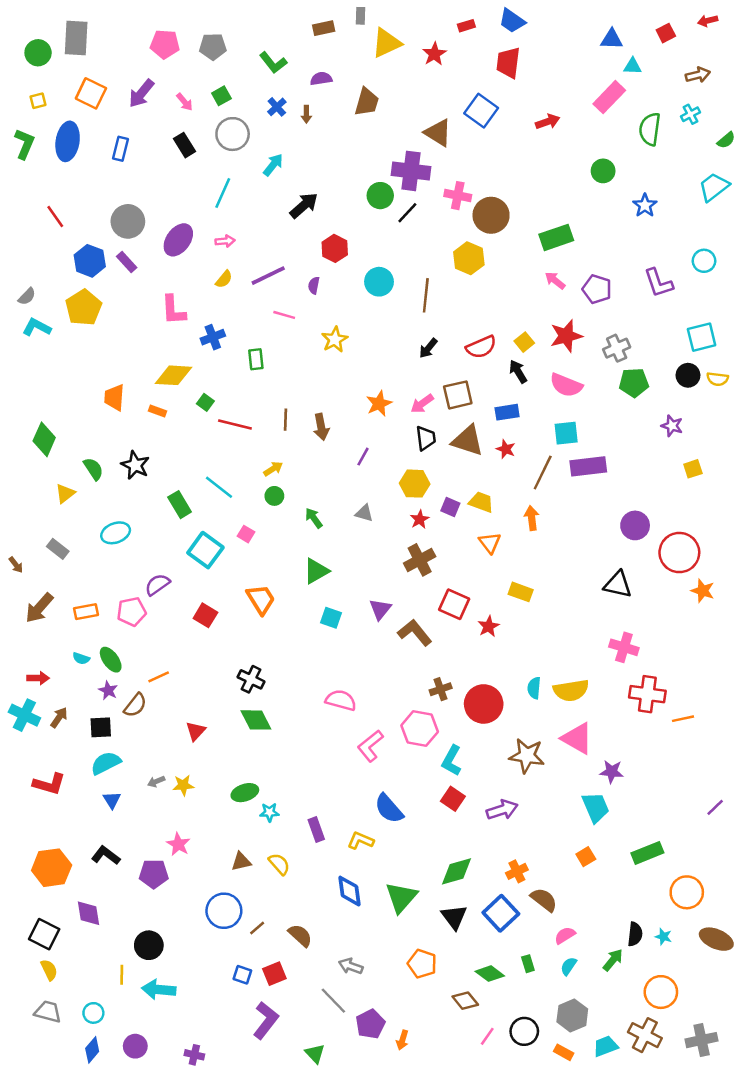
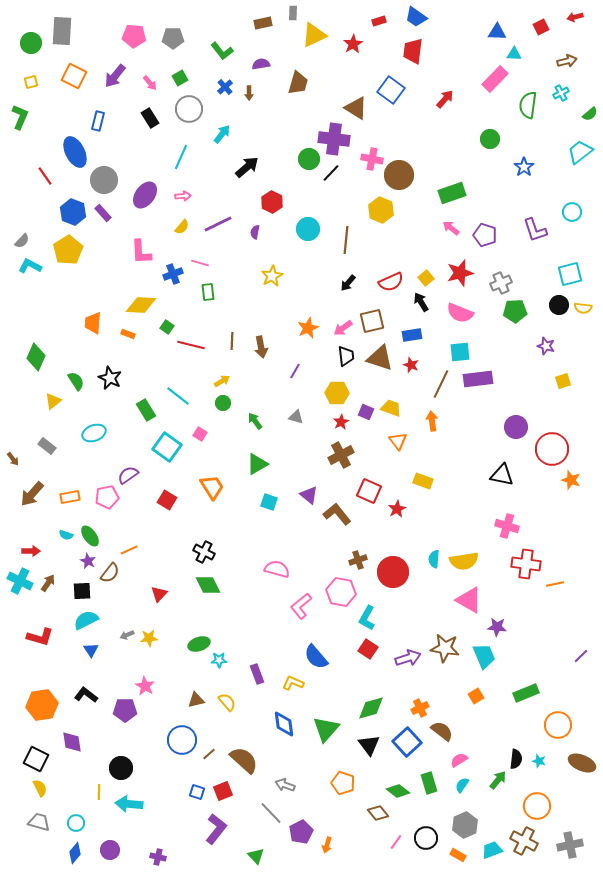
red arrow: (548, 122) -> (445, 99), turned -30
blue ellipse: (68, 141) -> (75, 152), moved, turned -36
pink line: (284, 315) -> (200, 263), moved
purple triangle: (380, 609) -> (309, 495), turned -30
brown star: (527, 756) -> (445, 648), moved
brown semicircle: (300, 935) -> (244, 760), size x1.4
green rectangle: (528, 964) -> (429, 783), size x1.5

